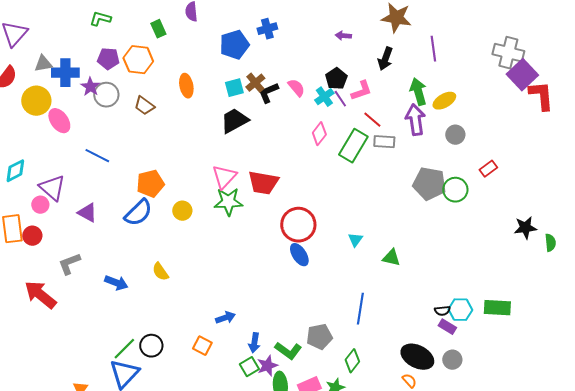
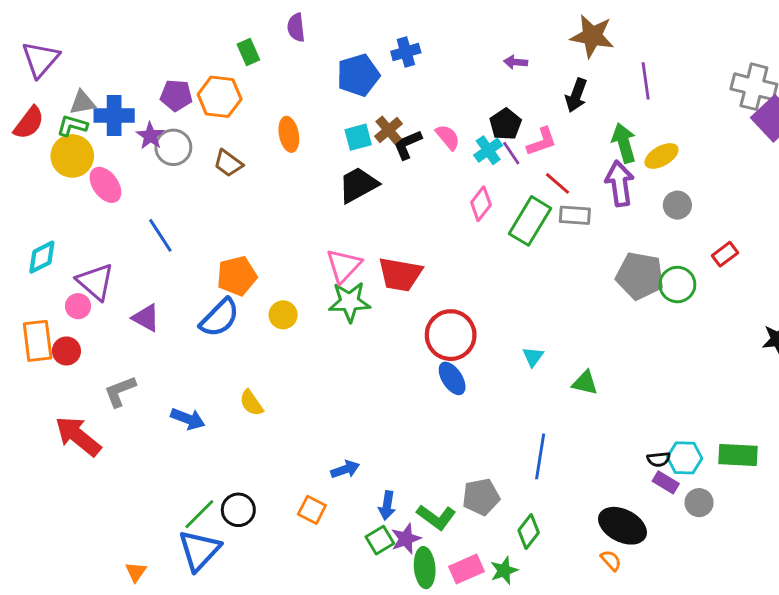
green L-shape: (100, 19) -> (72, 126), moved
blue line: (97, 156) -> (160, 235), turned 30
gray circle: (452, 360) -> (699, 503), moved

